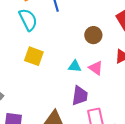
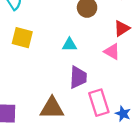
pink triangle: (96, 68) -> (112, 51), moved

